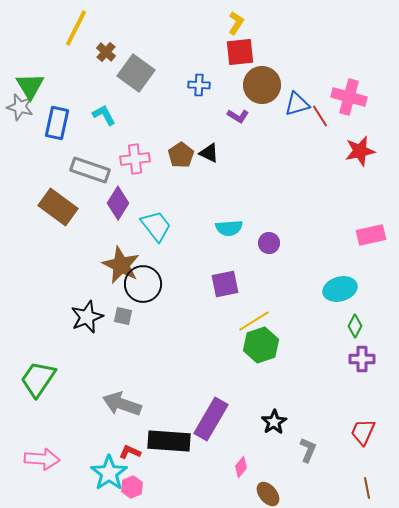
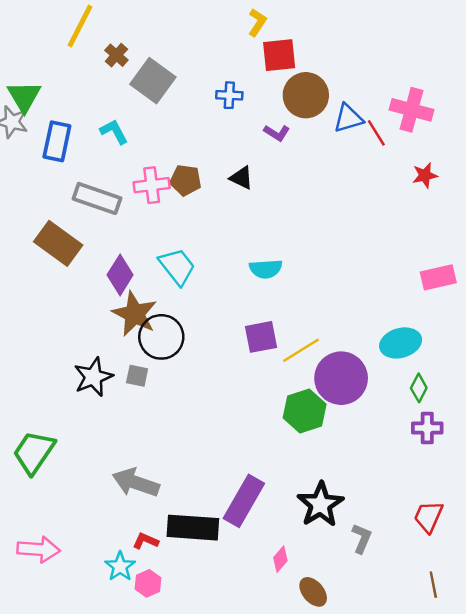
yellow L-shape: (236, 23) -> (257, 22), moved
red star: (360, 151) -> (425, 175), size x0.7
brown pentagon: (181, 155) -> (186, 180), moved, turned -30
purple diamond: (118, 203) -> (120, 275), moved
purple circle: (269, 243) -> (341, 378), moved, size x2.0
yellow line: (254, 321) -> (301, 350), moved
black star: (274, 422) -> (320, 504), size x1.5
cyan star: (109, 473) -> (120, 566), size x0.7

